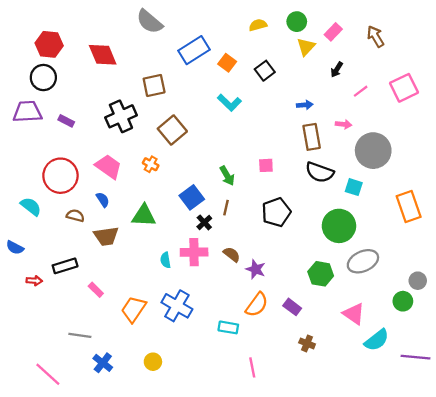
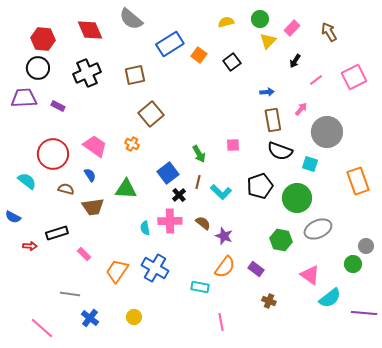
red diamond: (103, 55) -> (90, 30), moved
cyan L-shape: (229, 103) -> (221, 192), moved
black cross: (121, 116) -> (87, 73), moved
pink arrow: (344, 124) -> (301, 109), turned -56
black pentagon: (276, 212) -> (260, 186), moved

